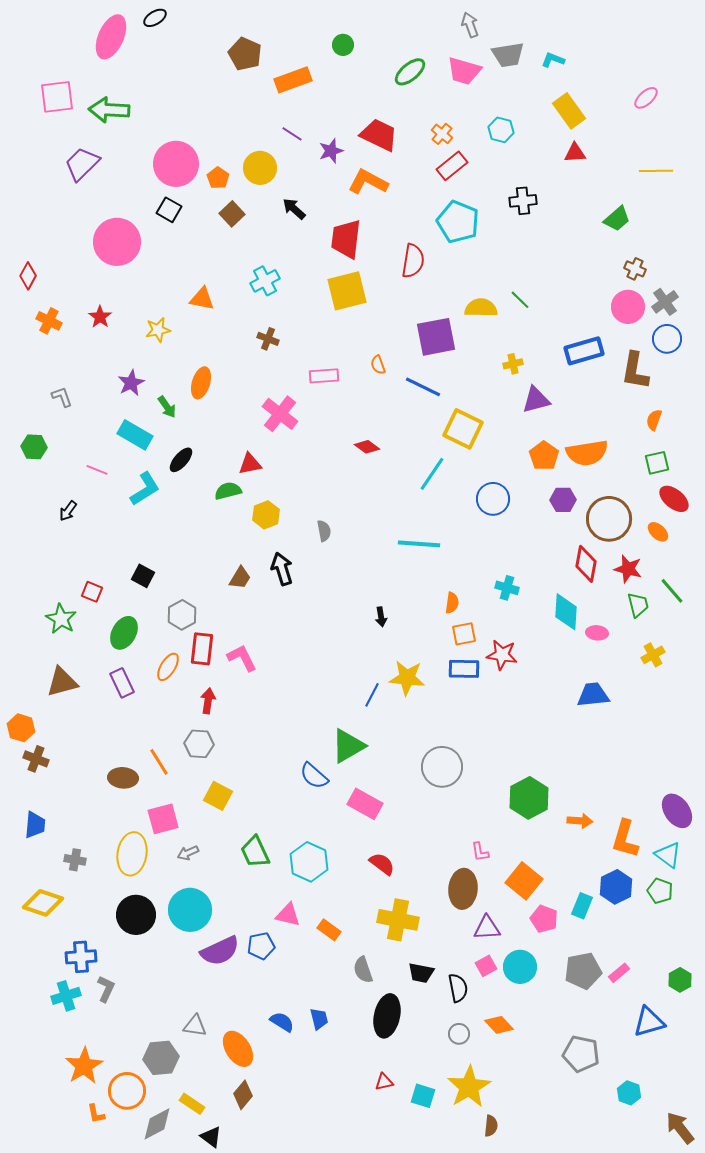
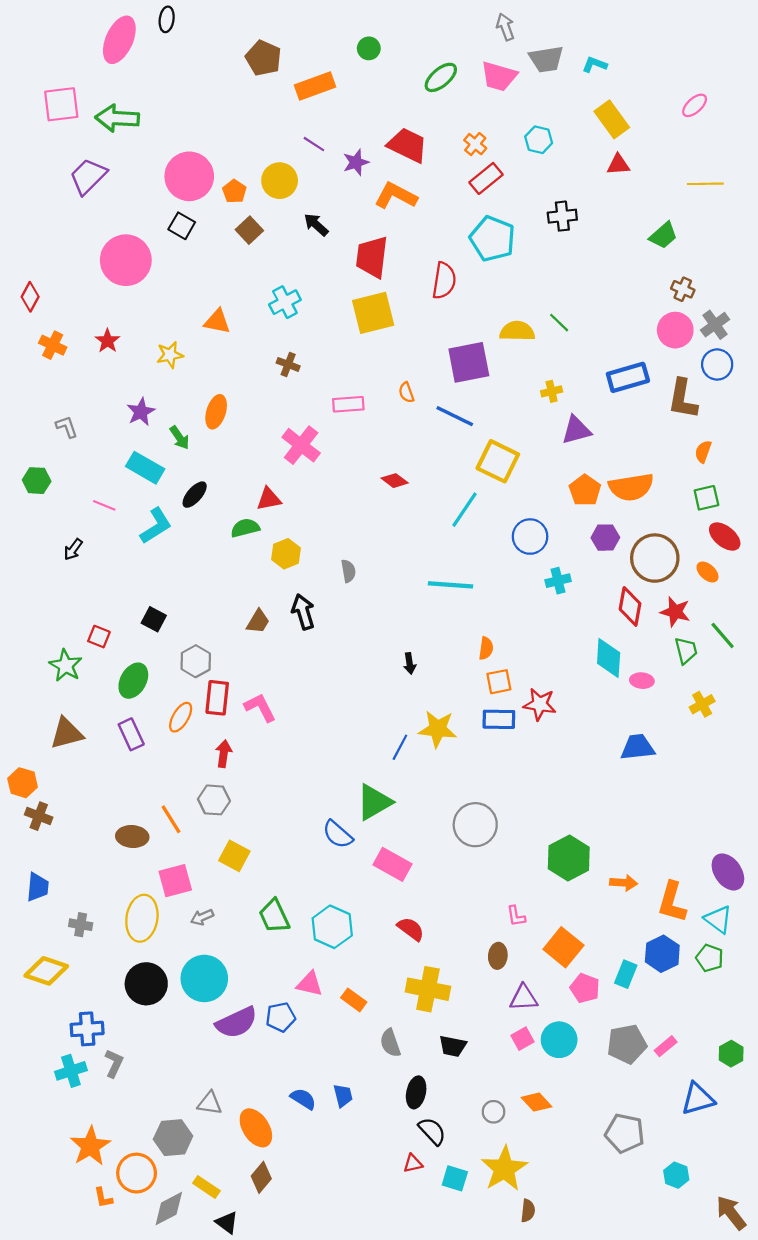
black ellipse: (155, 18) -> (167, 19), turned -50
cyan cross: (507, 588) -> (558, 581), moved, turned -30
brown ellipse: (463, 889) -> (498, 956), size x0.6
black semicircle: (458, 988) -> (432, 1131), moved, turned -32
black ellipse: (387, 1016) -> (416, 1092), size x0.7

